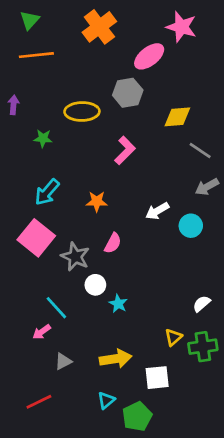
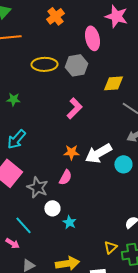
orange cross: (99, 27) -> (55, 16), size x0.7
pink ellipse: (149, 56) -> (92, 38), turned -65
yellow ellipse: (82, 112) -> (44, 64), moved
orange star: (97, 202) -> (71, 152), moved
white arrow: (157, 211) -> (98, 153), size x1.5
pink arrow: (42, 332) -> (12, 243), turned -112

